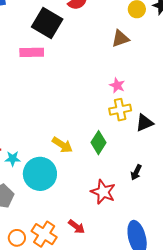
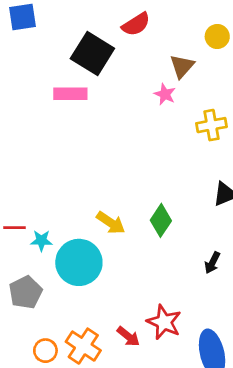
brown triangle: (120, 38) -> (182, 66), moved, turned -30
pink star: (117, 85) -> (165, 94), moved
yellow cross: (120, 110) -> (211, 125), moved
red star: (103, 192) -> (164, 322), moved

